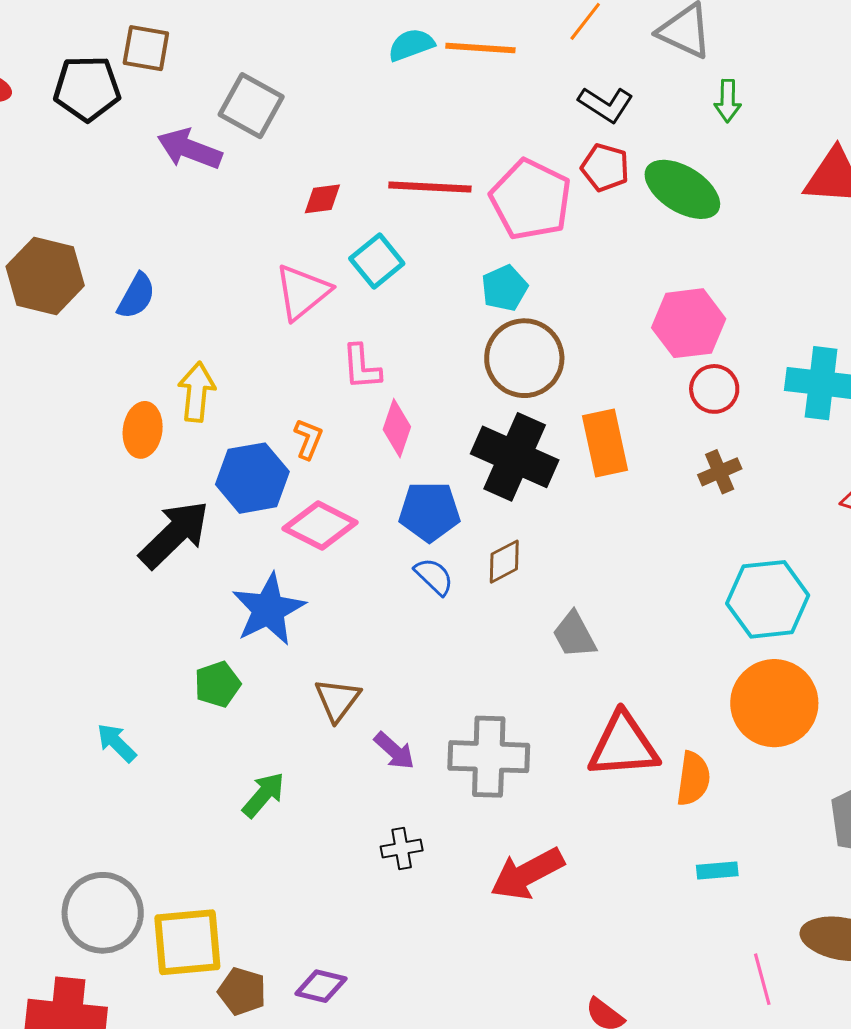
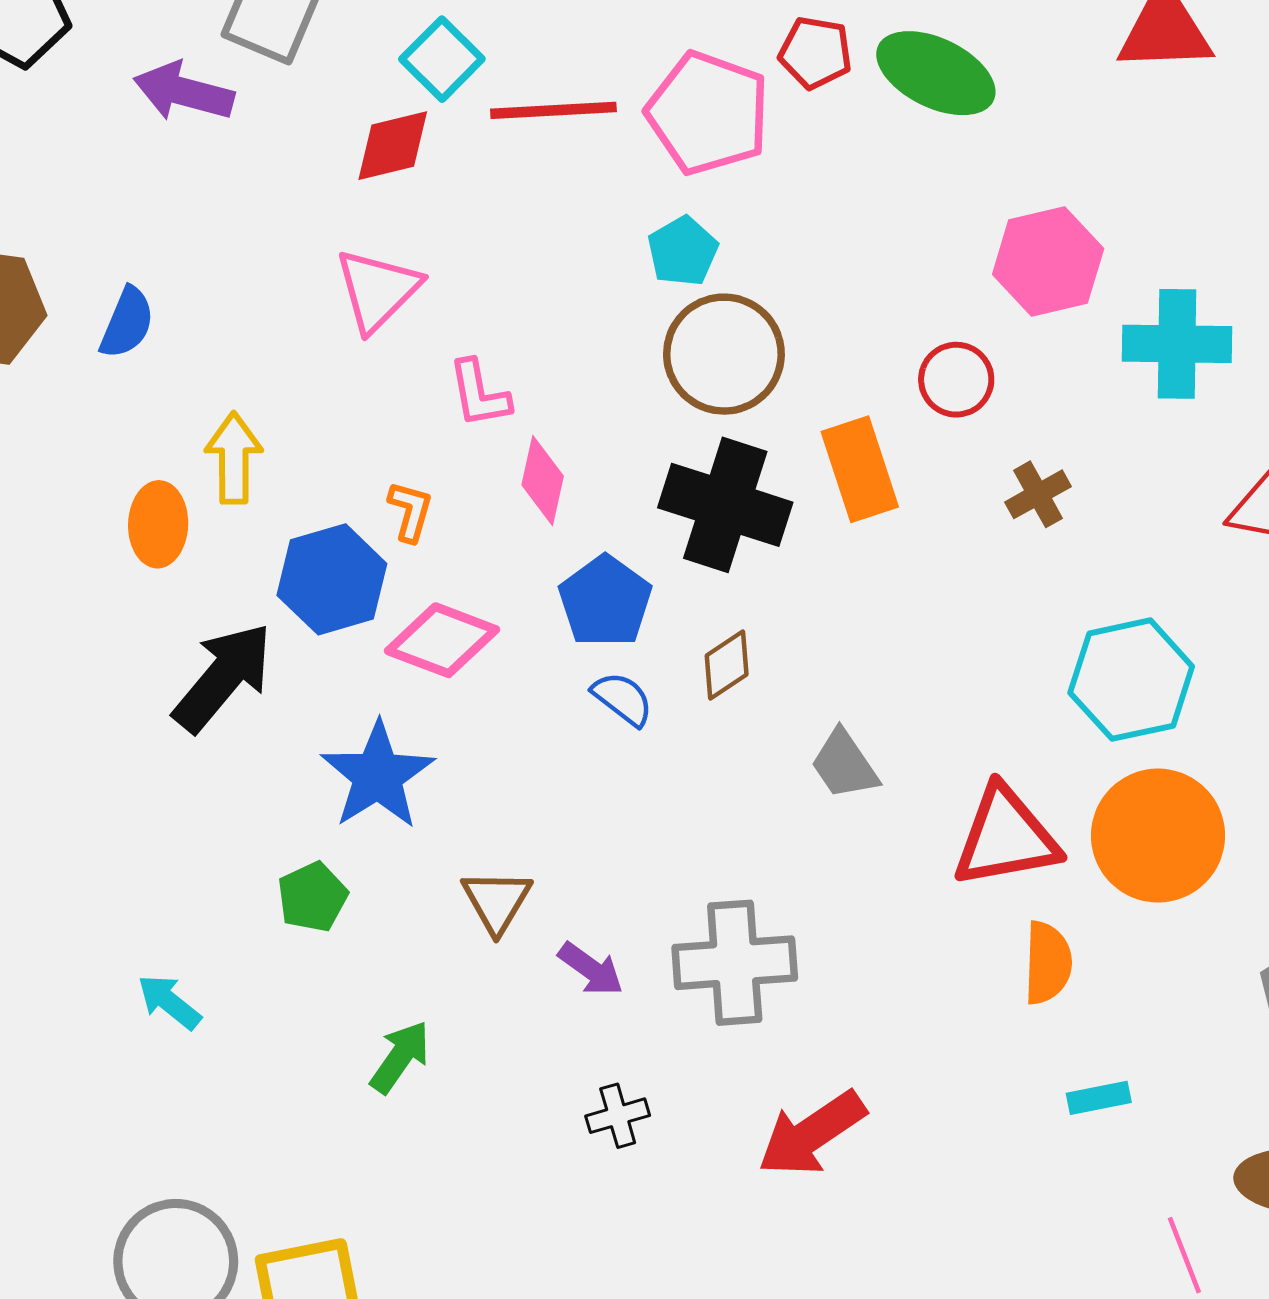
red diamond: (322, 199) -> (393, 146), size x1.4
cyan square: (377, 261) -> (442, 59), moved
pink hexagon: (689, 323) -> (1048, 261), moved
red circle: (714, 389) -> (956, 380), moved
blue pentagon: (429, 512) -> (605, 601), turned -30
red triangle: (623, 745) -> (1006, 837), moved

